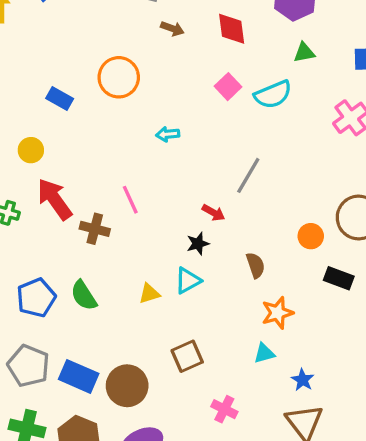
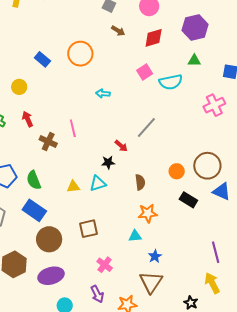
red diamond: (232, 29) -> (154, 38), turned 70
red arrow: (55, 199) -> (28, 119), size x0.6
blue rectangle: (79, 376) -> (34, 210), moved

